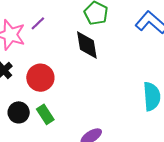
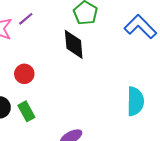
red circle: (40, 78) -> (24, 74), size x0.7

